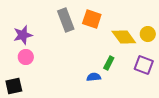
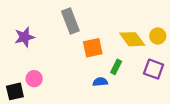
orange square: (92, 19) -> (93, 48), moved, turned -30
pink circle: (26, 57) -> (34, 79), moved

